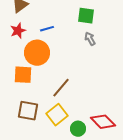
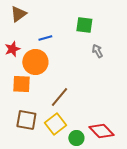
red star: (18, 31) -> (12, 49), moved
gray arrow: (90, 39) -> (97, 51), moved

